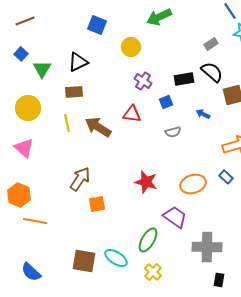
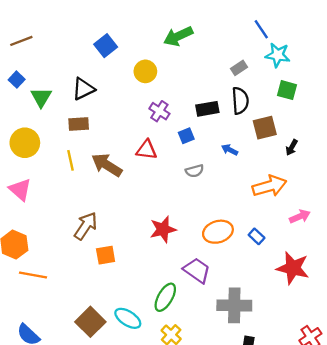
blue square: (97, 25) -> (106, 46), turned 30
black semicircle: (212, 72) -> (240, 101), turned 45
blue rectangle: (226, 177) -> (257, 236), moved
red star: (146, 182) -> (163, 229), turned -30
brown square: (84, 261) -> (90, 322), turned 35

